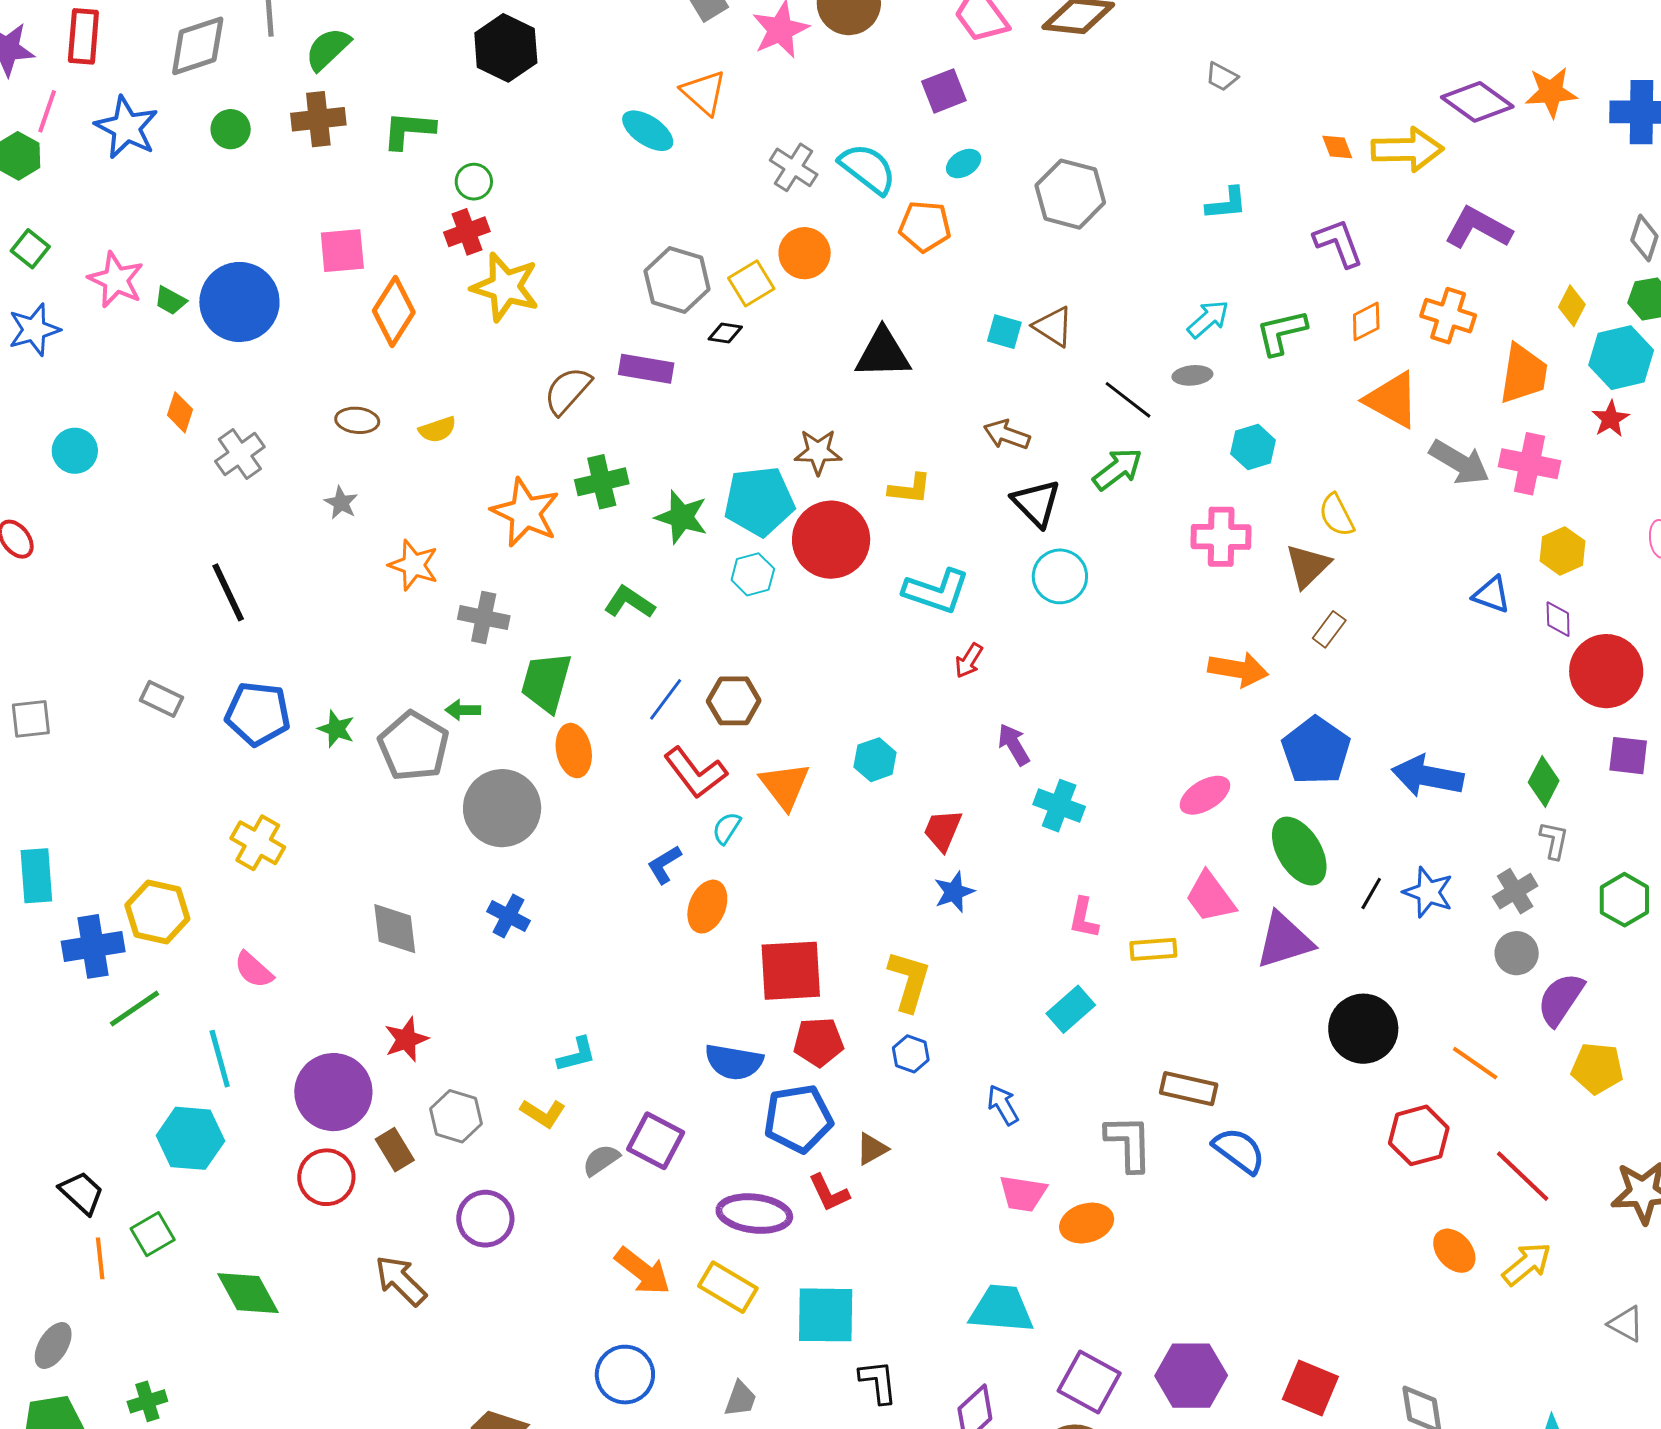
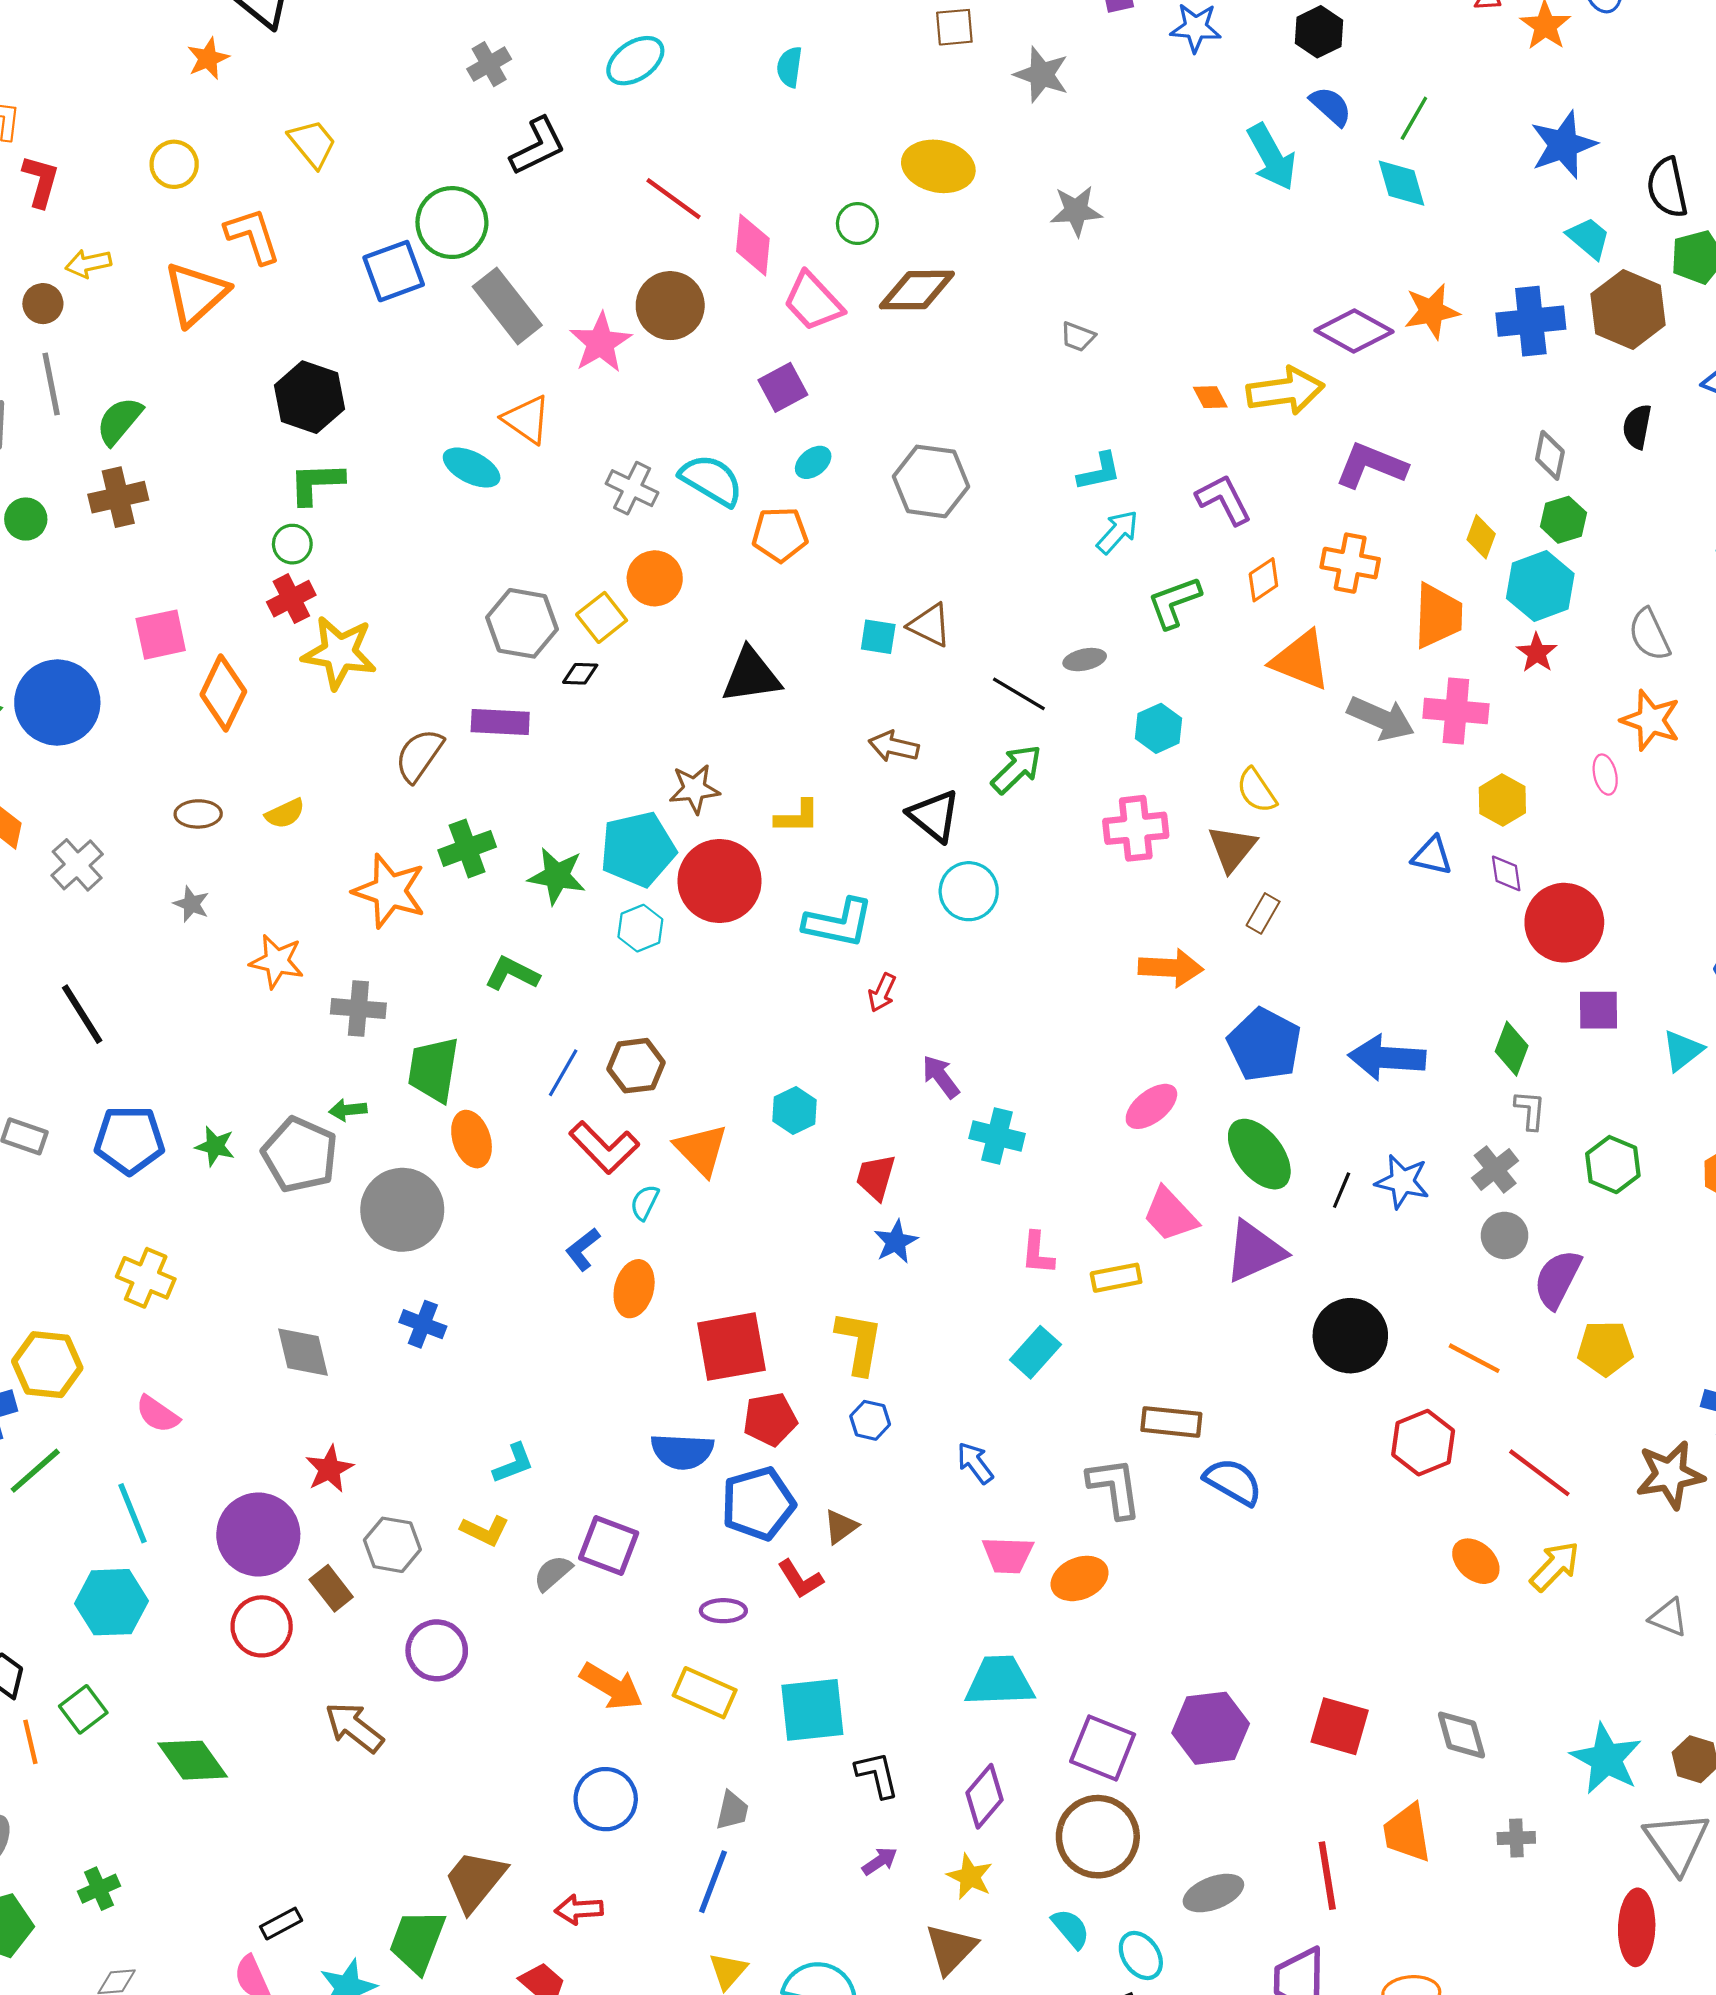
green L-shape: (409, 130) -> (316, 483), moved
cyan arrow: (1208, 319) -> (1118, 532), moved
purple ellipse: (754, 1214) -> (723, 1611), size x0.6

